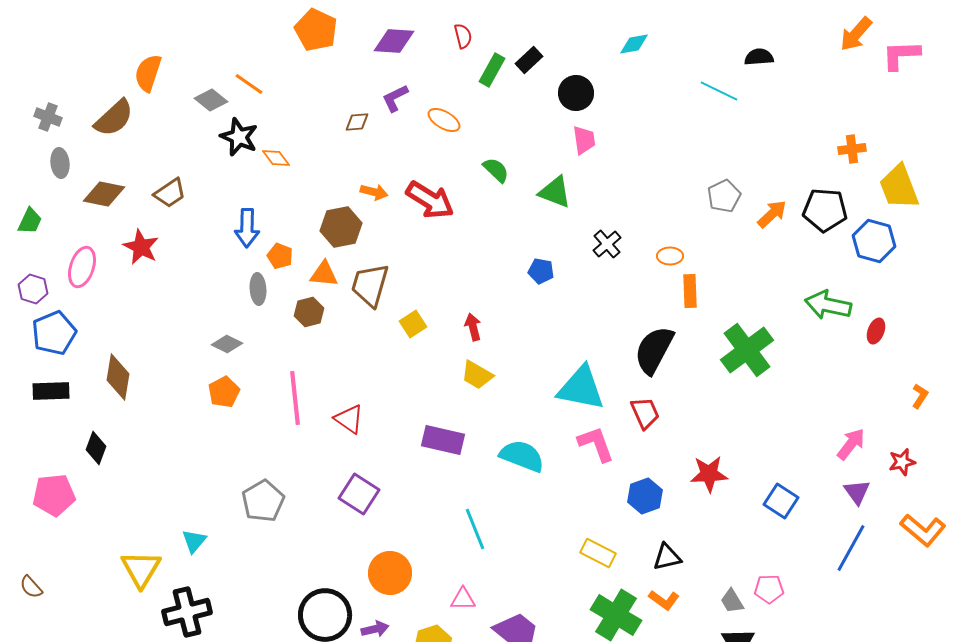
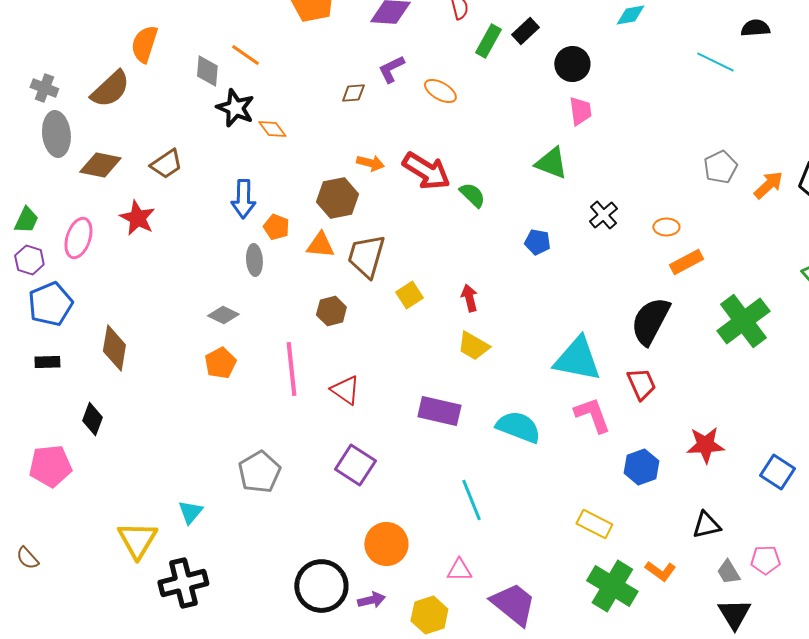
gray diamond: (211, 100) -> (207, 71), turned 56
gray ellipse: (60, 163) -> (56, 134), size x1.5
green semicircle: (496, 170) -> (472, 195), moved
green trapezoid: (30, 221) -> (26, 220), moved
orange rectangle: (690, 291) -> (686, 262), turned 64
brown hexagon: (309, 312) -> (331, 311), moved
black rectangle: (51, 391) -> (47, 362), size x0.7
black triangle: (667, 557) -> (706, 525), moved

